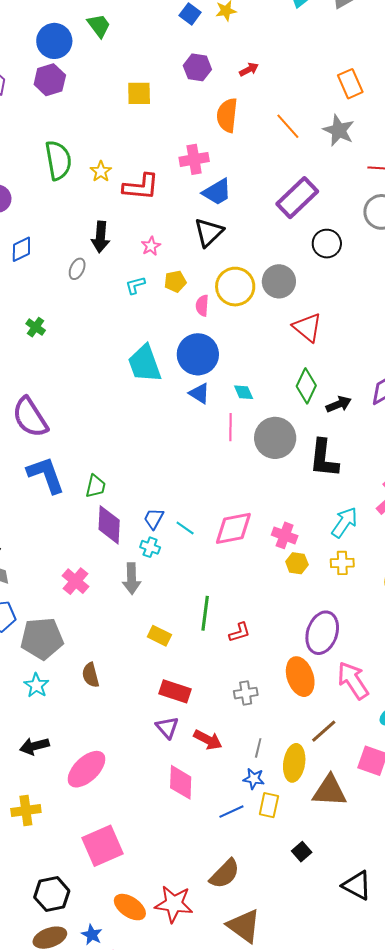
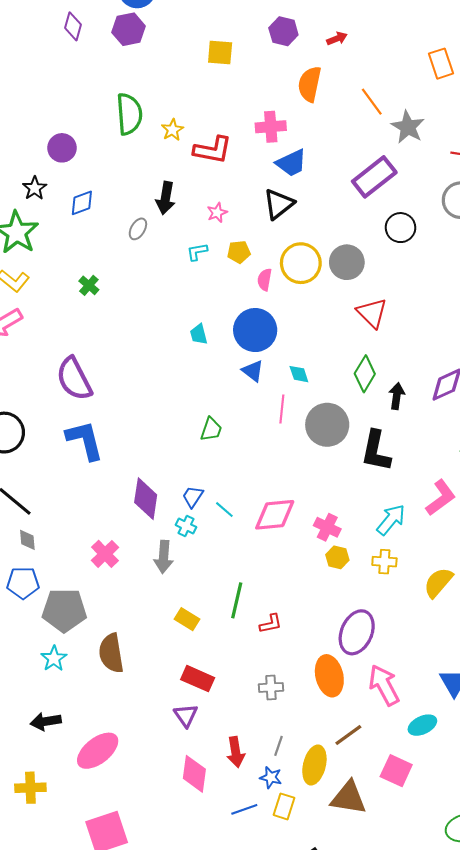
gray star: (339, 130) -> (408, 127), moved
cyan trapezoid: (145, 364) -> (199, 334), size x0.5
black arrow: (339, 404) -> (397, 396), turned -65
green trapezoid: (96, 486) -> (211, 429), moved
brown semicircle: (91, 675) -> (111, 653), size x1.5
red arrow: (208, 740) -> (236, 752), moved, turned 48

